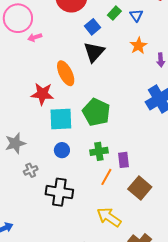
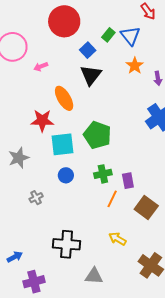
blue triangle: (136, 15) -> (130, 36), size x1.5
pink arrow: (35, 37) -> (41, 67), moved
gray star: (15, 143) -> (19, 158), moved
black cross: (59, 192) -> (67, 244), moved
yellow arrow: (109, 217) -> (118, 239), size x0.7

